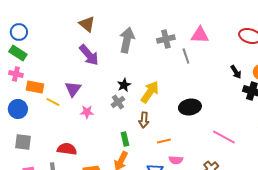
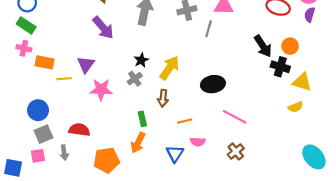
gray line: (186, 56) -> (209, 29), turned 35
black arrow: (236, 72) -> (263, 46), size x1.5
yellow line: (53, 102) -> (64, 79), turned -32
blue circle: (18, 109) -> (38, 110), moved
pink star: (87, 112) -> (101, 90), size x1.5
pink line: (224, 137) -> (235, 117), moved
gray square: (23, 142) -> (43, 134), moved, turned -30

